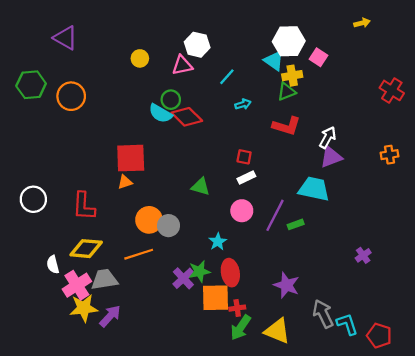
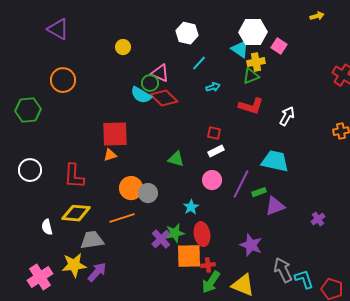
white hexagon: (197, 45) -> (187, 33), moved
pink triangle: (182, 65) -> (160, 73), moved, turned 36
green hexagon: (31, 85) -> (28, 110), moved
purple triangle: (331, 157) -> (275, 206), moved
pink cross: (77, 285) -> (40, 277), moved

